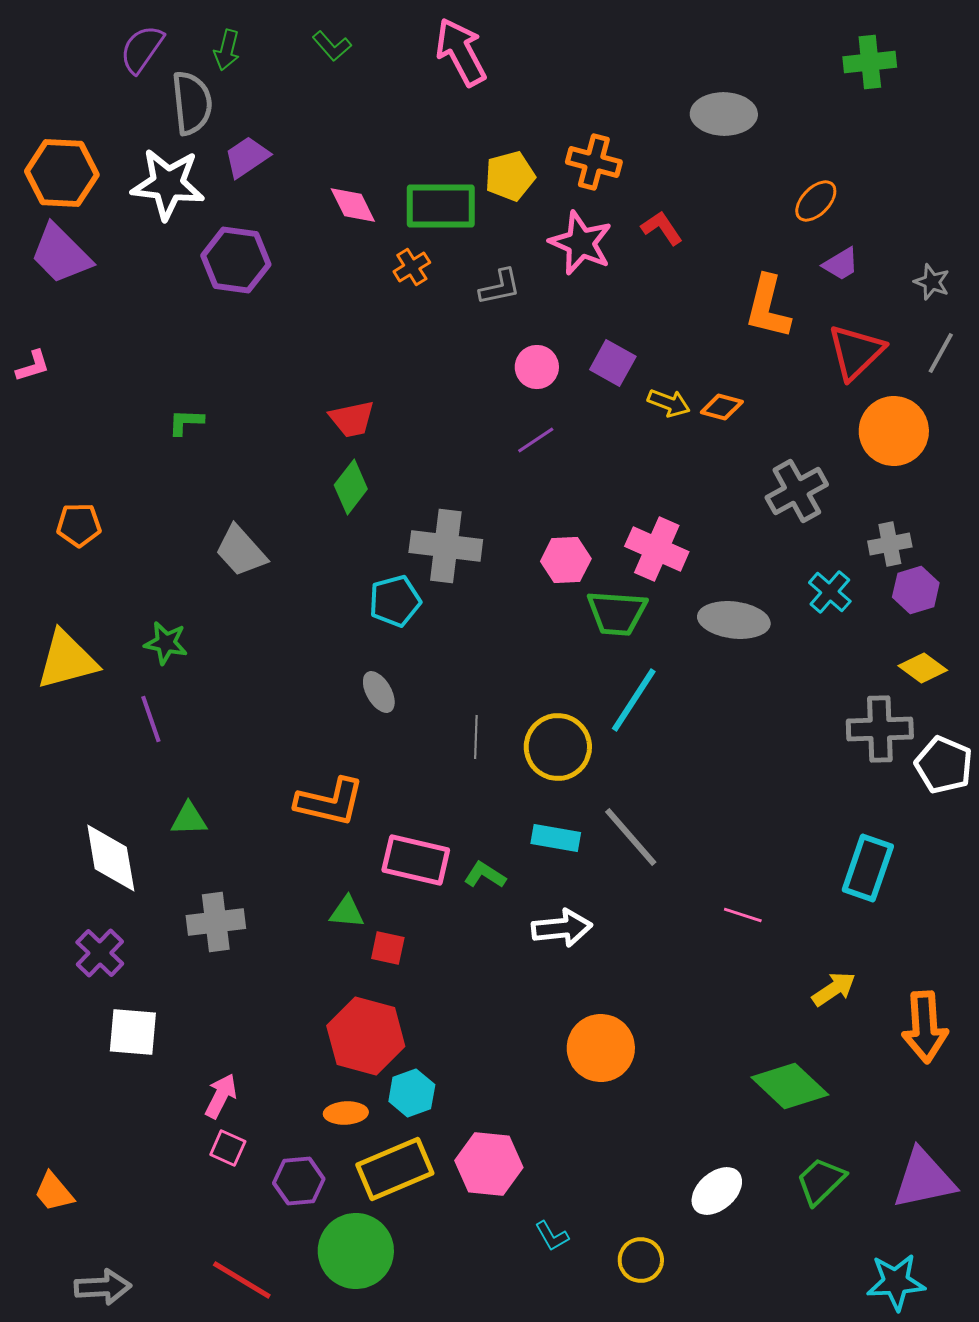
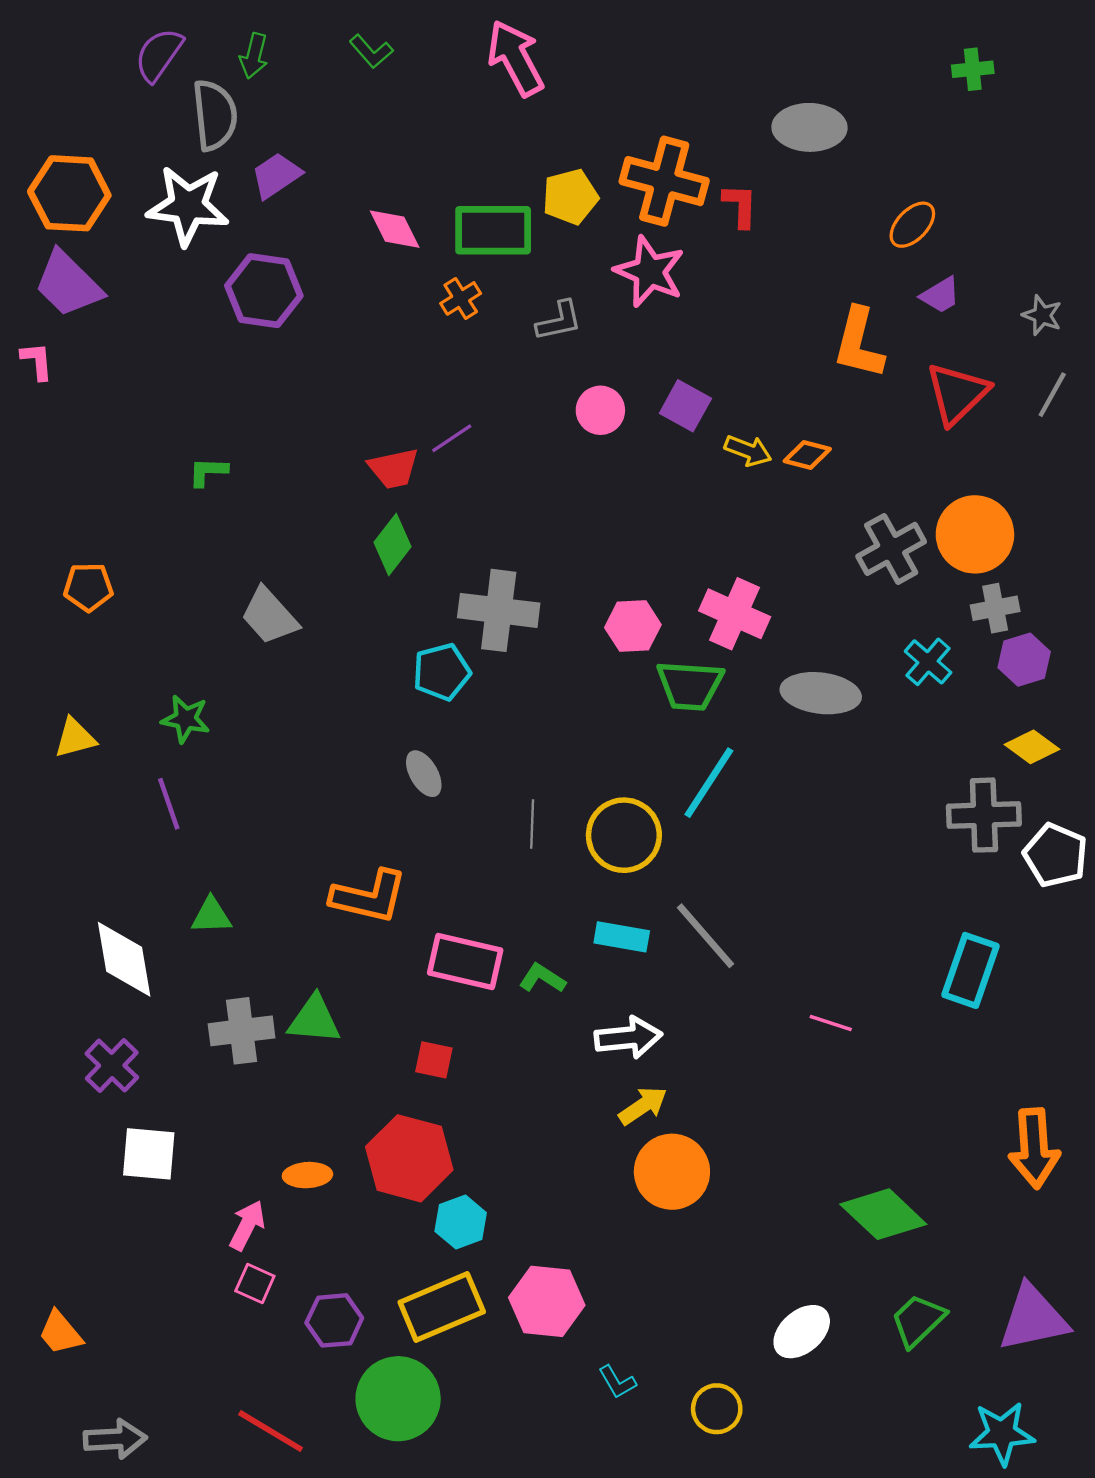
green cross: (870, 62) -> (973, 69), size x0.7
orange cross: (594, 162) -> (664, 181), size x1.4
red L-shape: (662, 228) -> (740, 206), moved, turned 36
pink L-shape: (33, 366) -> (37, 361), moved, turned -78
orange circle: (894, 431) -> (975, 534), moved
purple line: (536, 440) -> (452, 438), moved
yellow triangle: (67, 660) -> (75, 738), size x0.6
green triangle: (347, 912) -> (314, 1020), moved, size x1.4
yellow arrow: (834, 989) -> (643, 1106), moved
orange ellipse: (346, 1113) -> (307, 1175), moved

